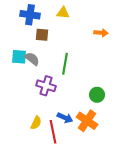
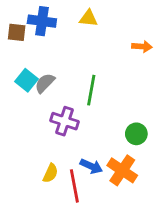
brown square: (42, 35) -> (17, 32), moved
cyan square: (19, 57) -> (26, 80), turned 35
gray semicircle: (32, 59) -> (45, 83), turned -84

